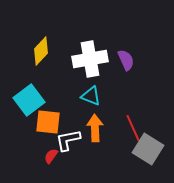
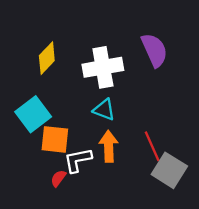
purple semicircle: (126, 60) -> (154, 50), moved, size x1.4

